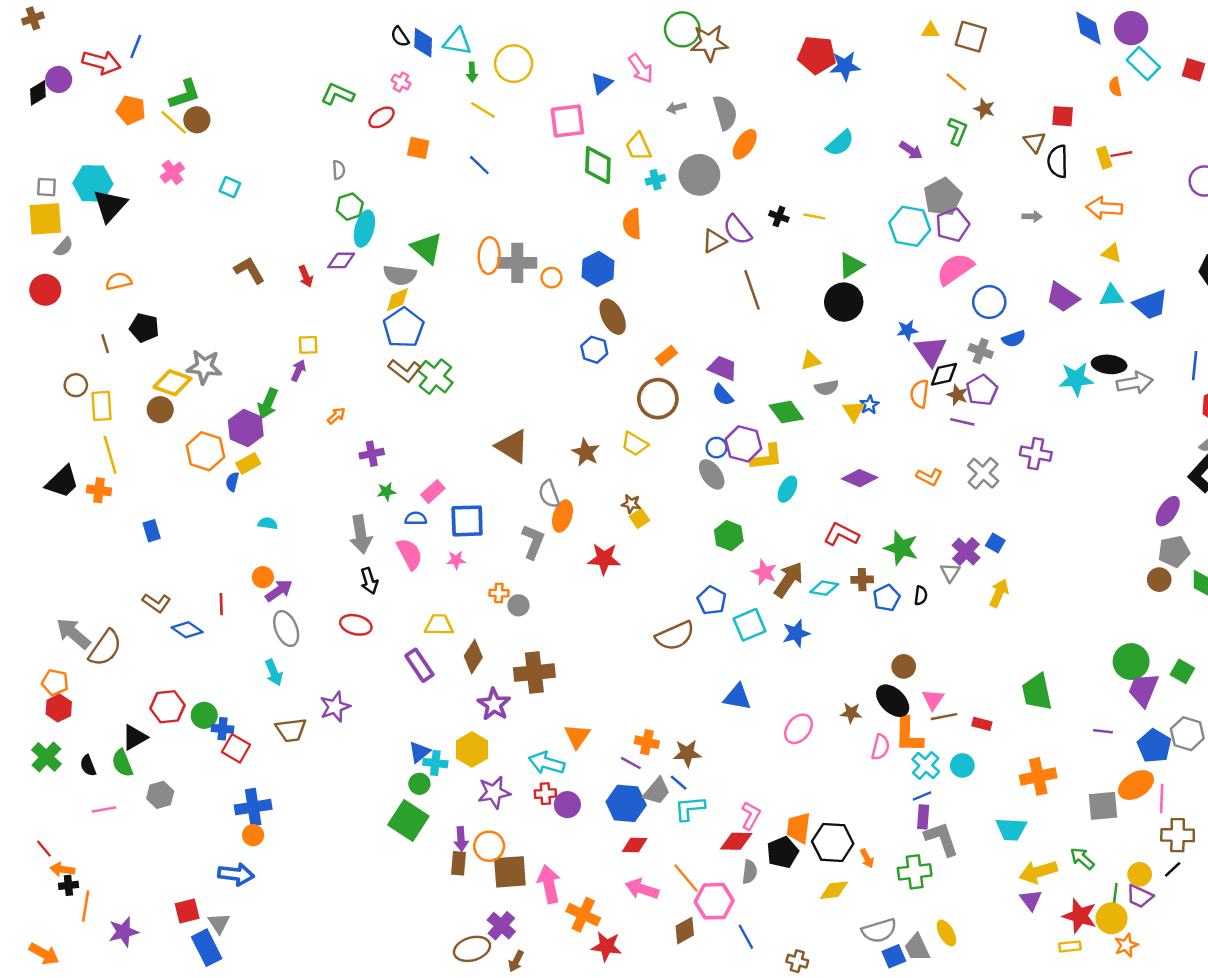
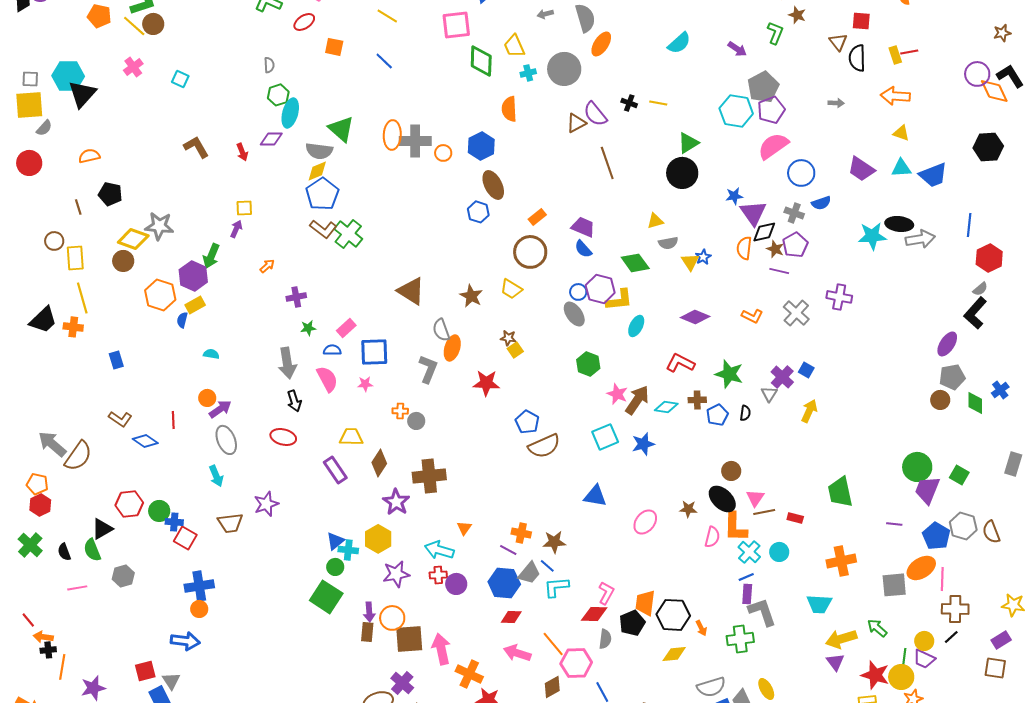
blue pentagon: (712, 600) -> (527, 422), moved
orange triangle: (577, 736) -> (464, 528), size x0.7

